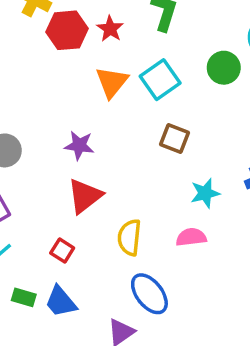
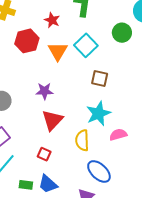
red hexagon: (67, 30) -> (27, 41), moved
cyan star: (205, 193) -> (98, 113), moved, size x1.4

